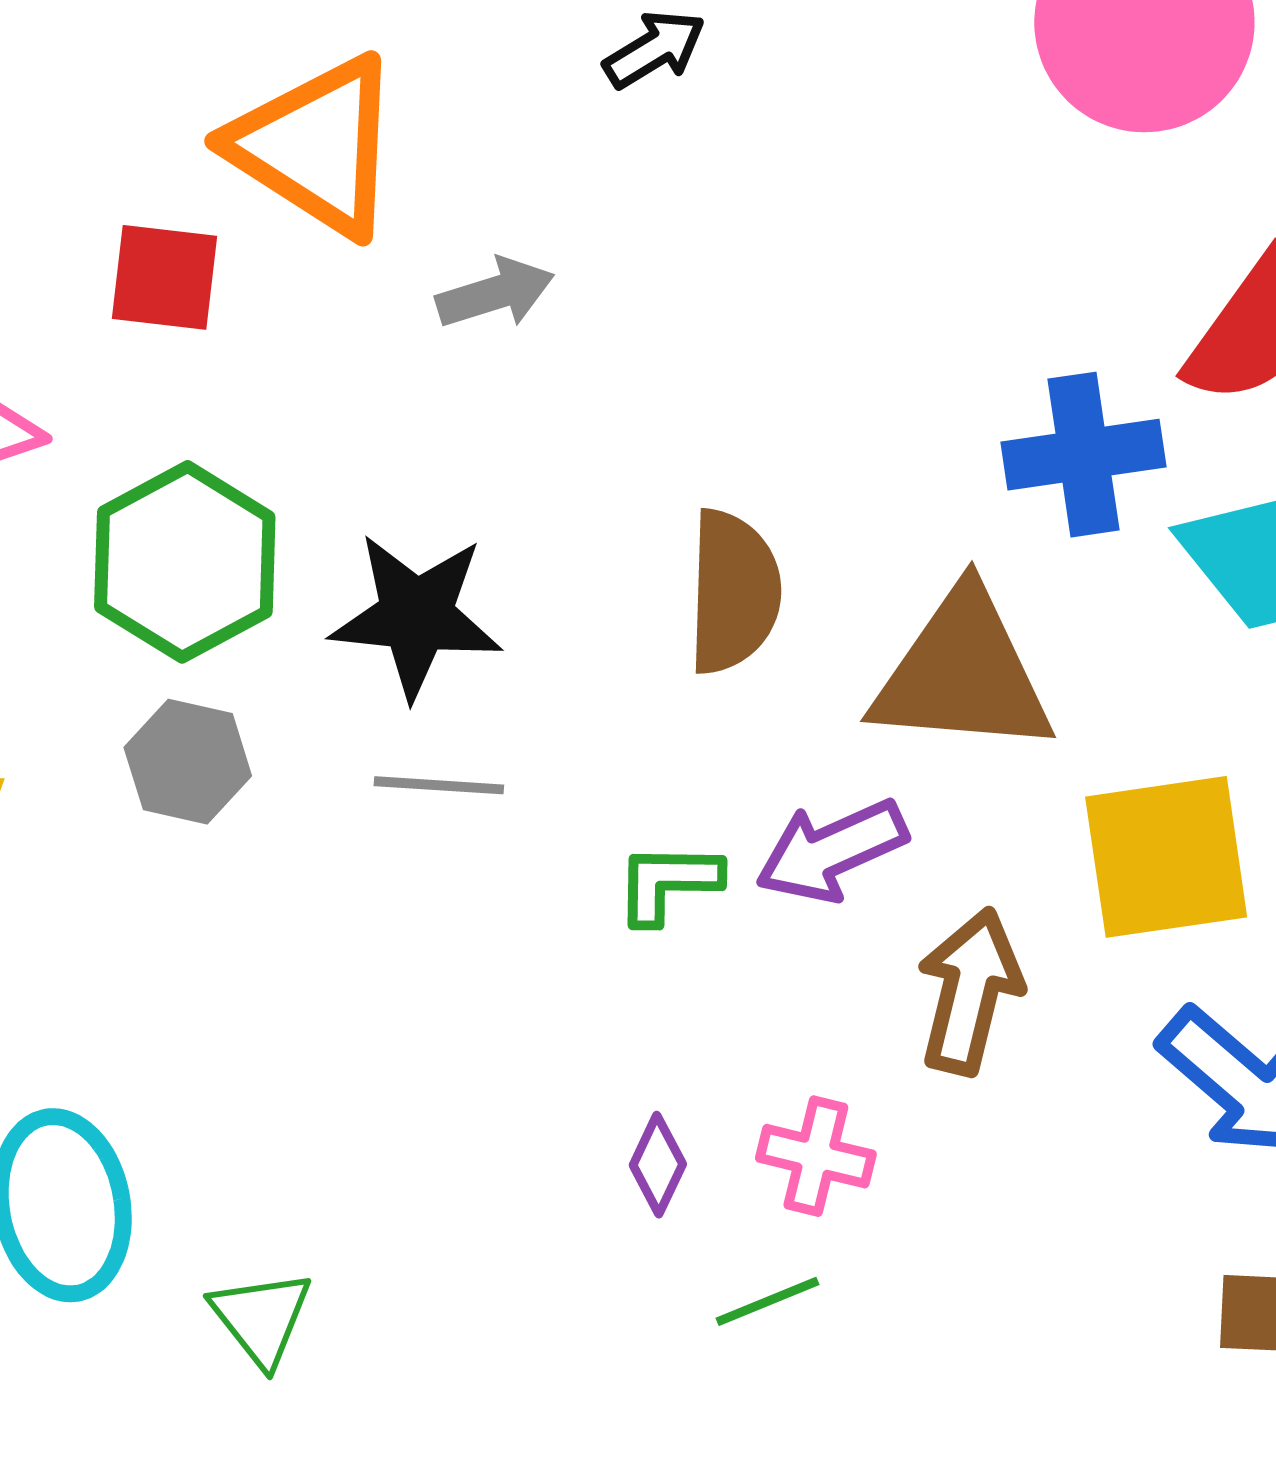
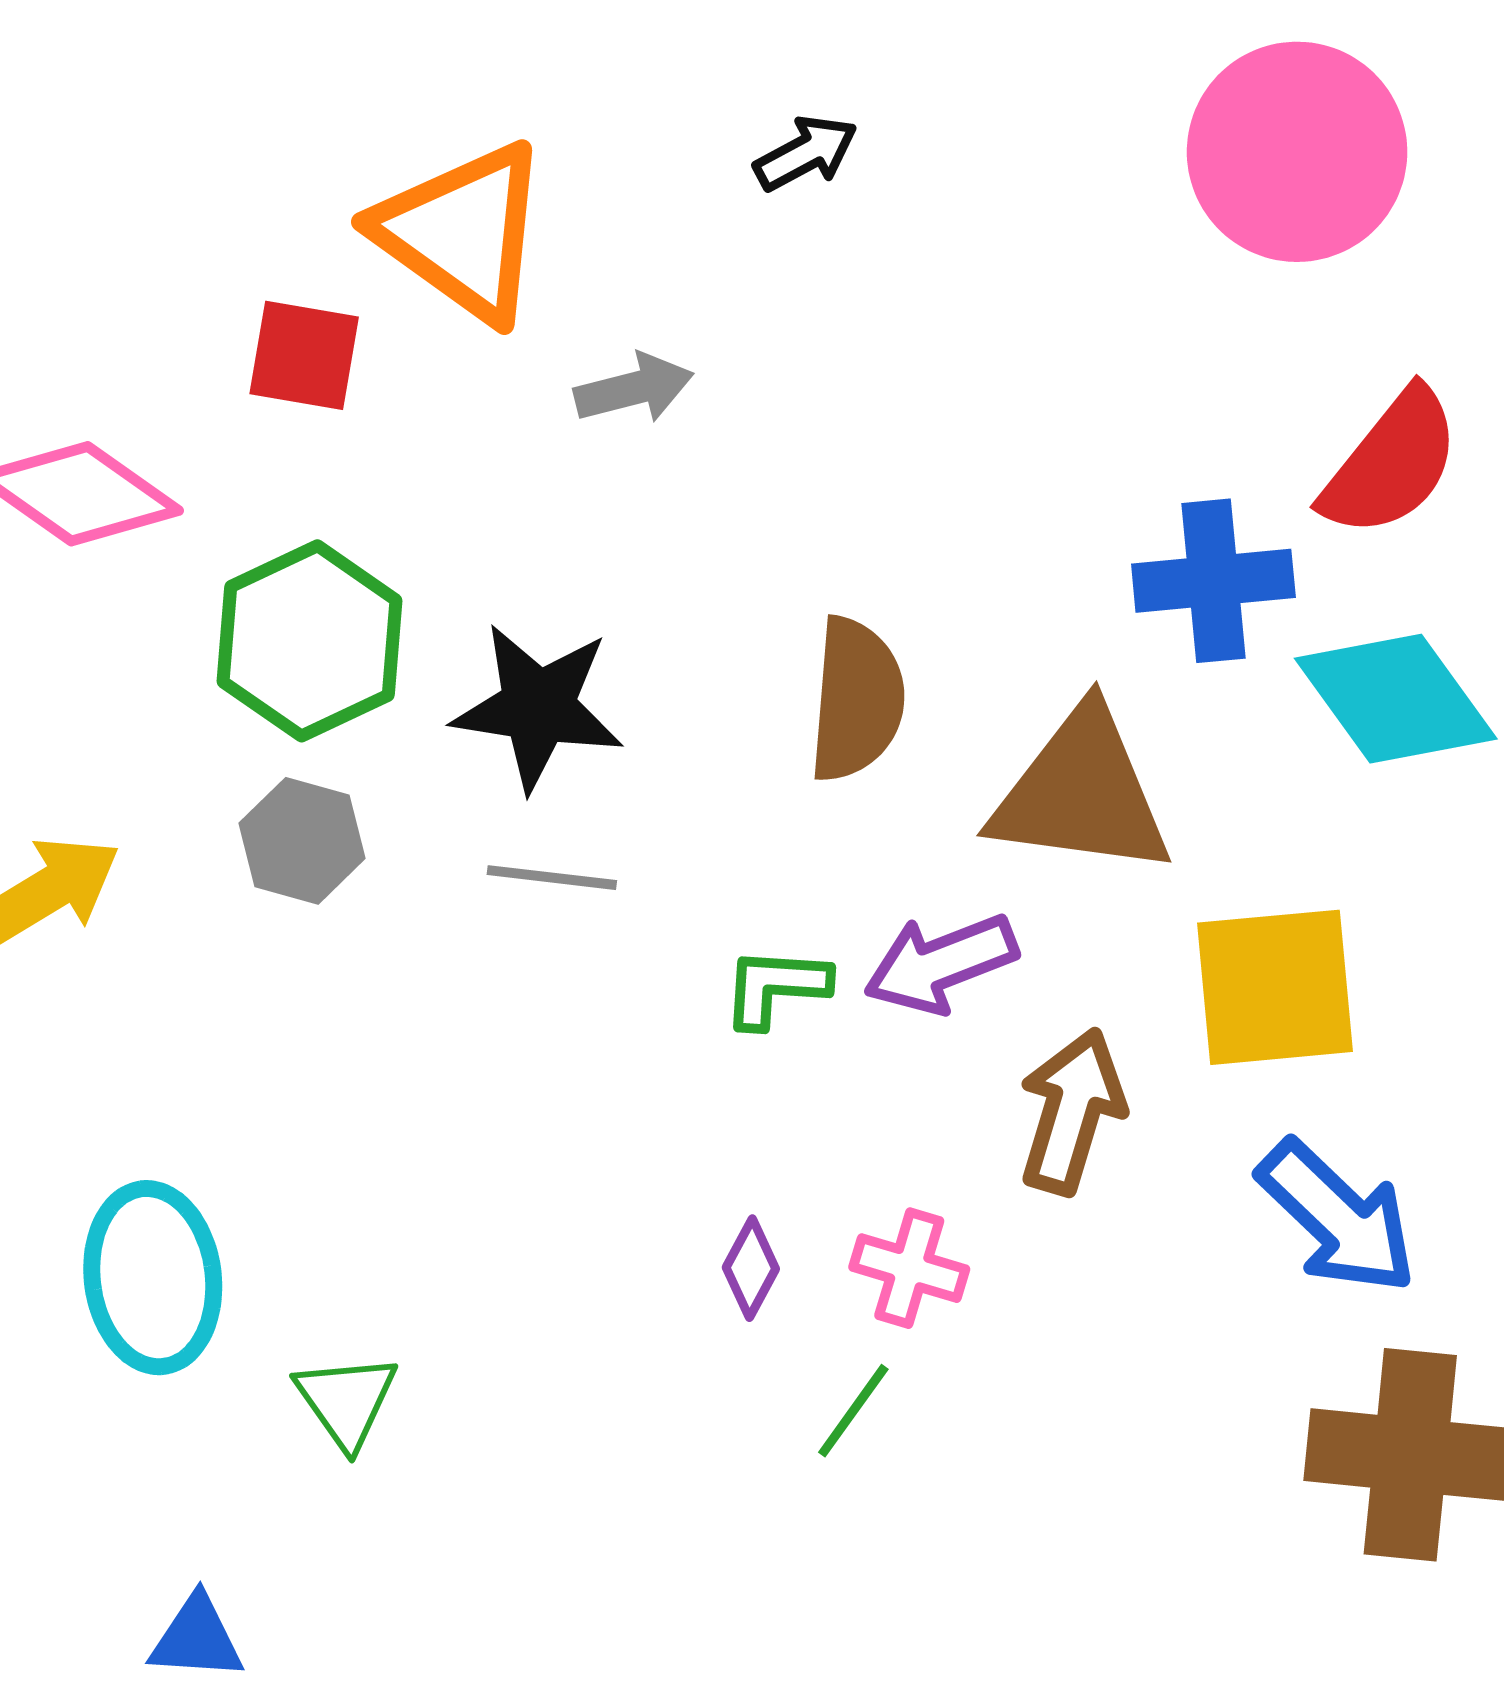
green line: (768, 1301) -> (853, 1411), turned -35

